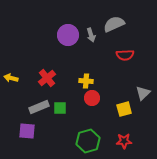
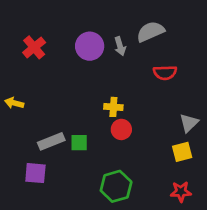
red cross: (47, 78) -> (34, 47), moved
yellow square: (124, 109) -> (182, 152), moved
red star: (124, 141) -> (181, 192), moved

